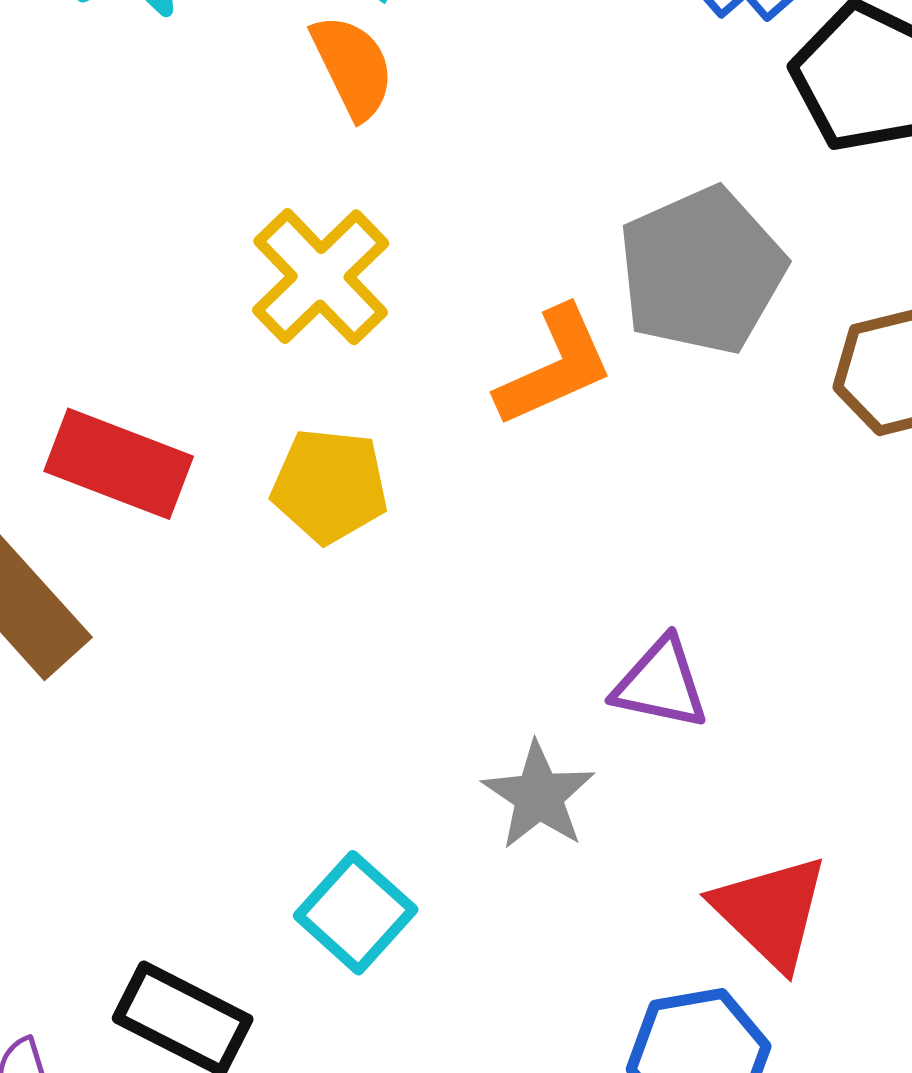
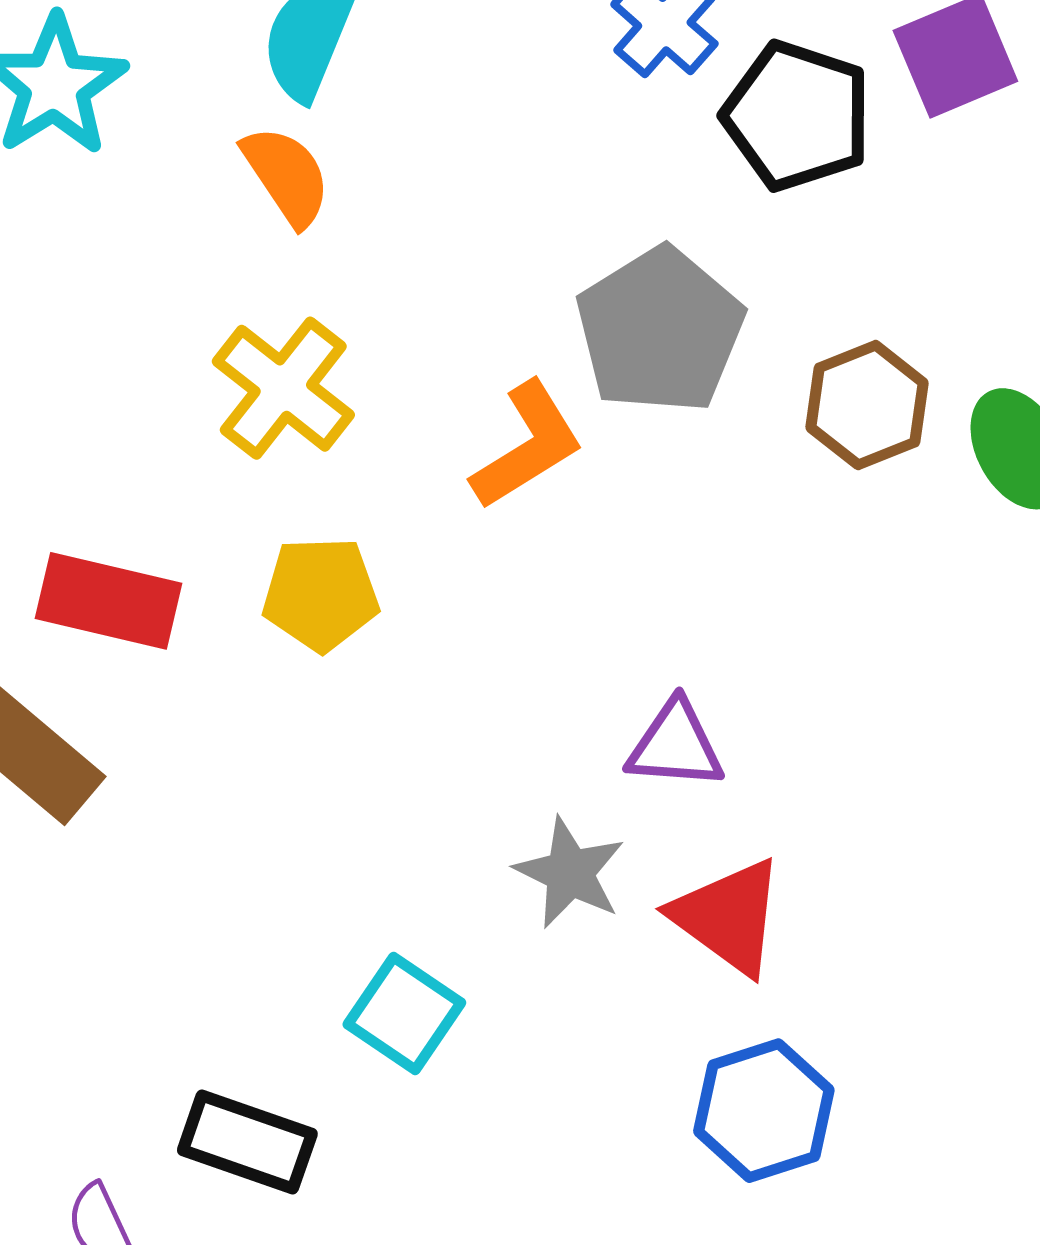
red triangle: (771, 912) -> (728, 917), moved

